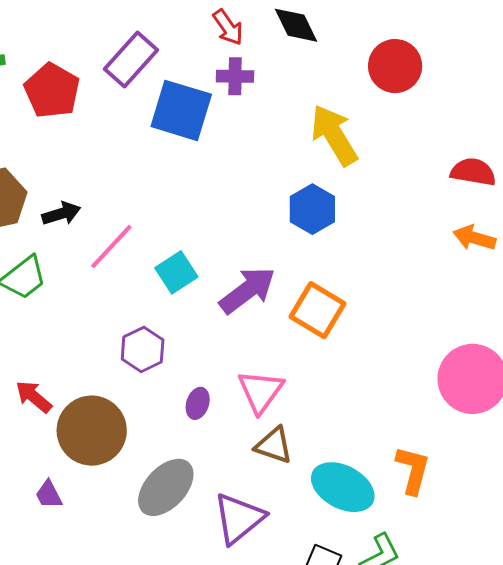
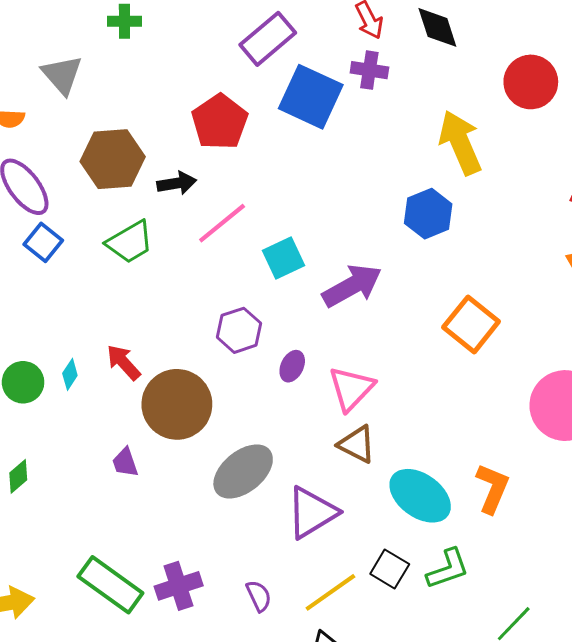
red pentagon: (52, 91) -> (220, 122), moved
orange square: (317, 310) -> (471, 324), moved
purple ellipse: (198, 403) -> (292, 366), moved

